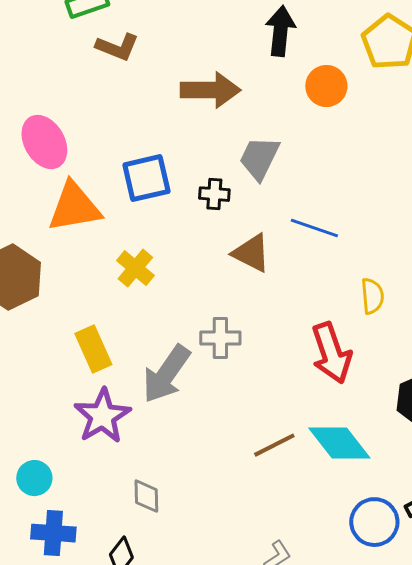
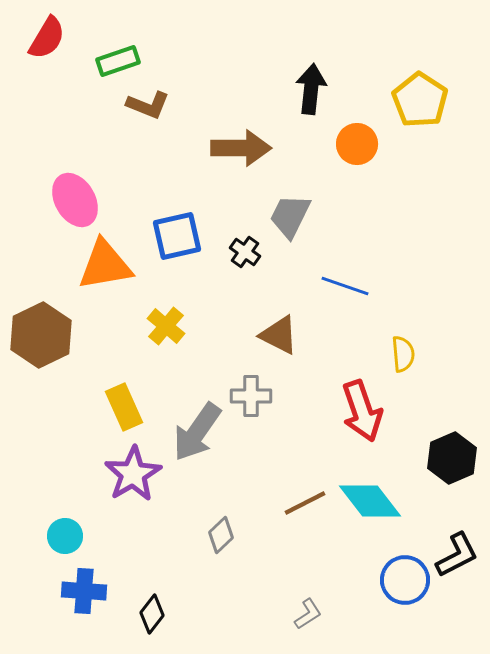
black cross: (214, 194) -> (245, 252), turned 32
brown triangle: (251, 253) -> (279, 335), moved
gray diamond: (146, 496) -> (221, 535), moved, turned 48

